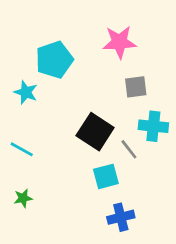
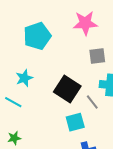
cyan star: (26, 92) -> (24, 78), moved, turned 30

